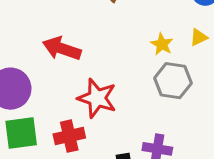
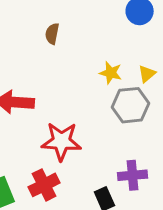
yellow triangle: (199, 37) -> (147, 74), moved

